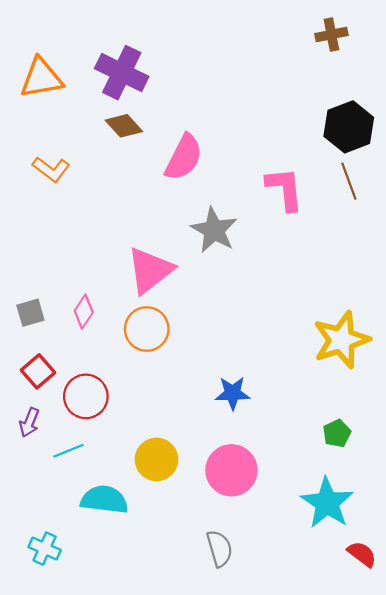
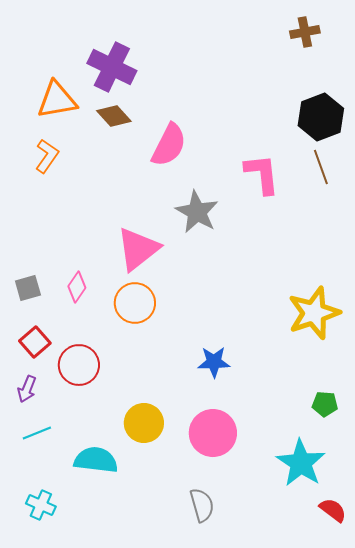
orange triangle: (41, 78) -> (57, 100), moved
orange L-shape: (51, 169) -> (47, 156), turned -92
green pentagon: (337, 433) -> (325, 404), moved, turned 30
cyan line: (68, 451) -> (37, 433), moved

